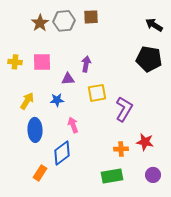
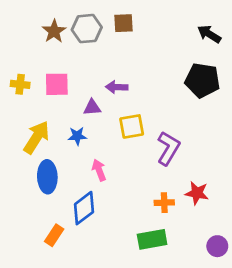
purple arrow: (86, 64) -> (117, 87), turned -98
yellow arrow: (27, 101) -> (36, 137), size x1.4
purple circle: (153, 175) -> (217, 246), moved

